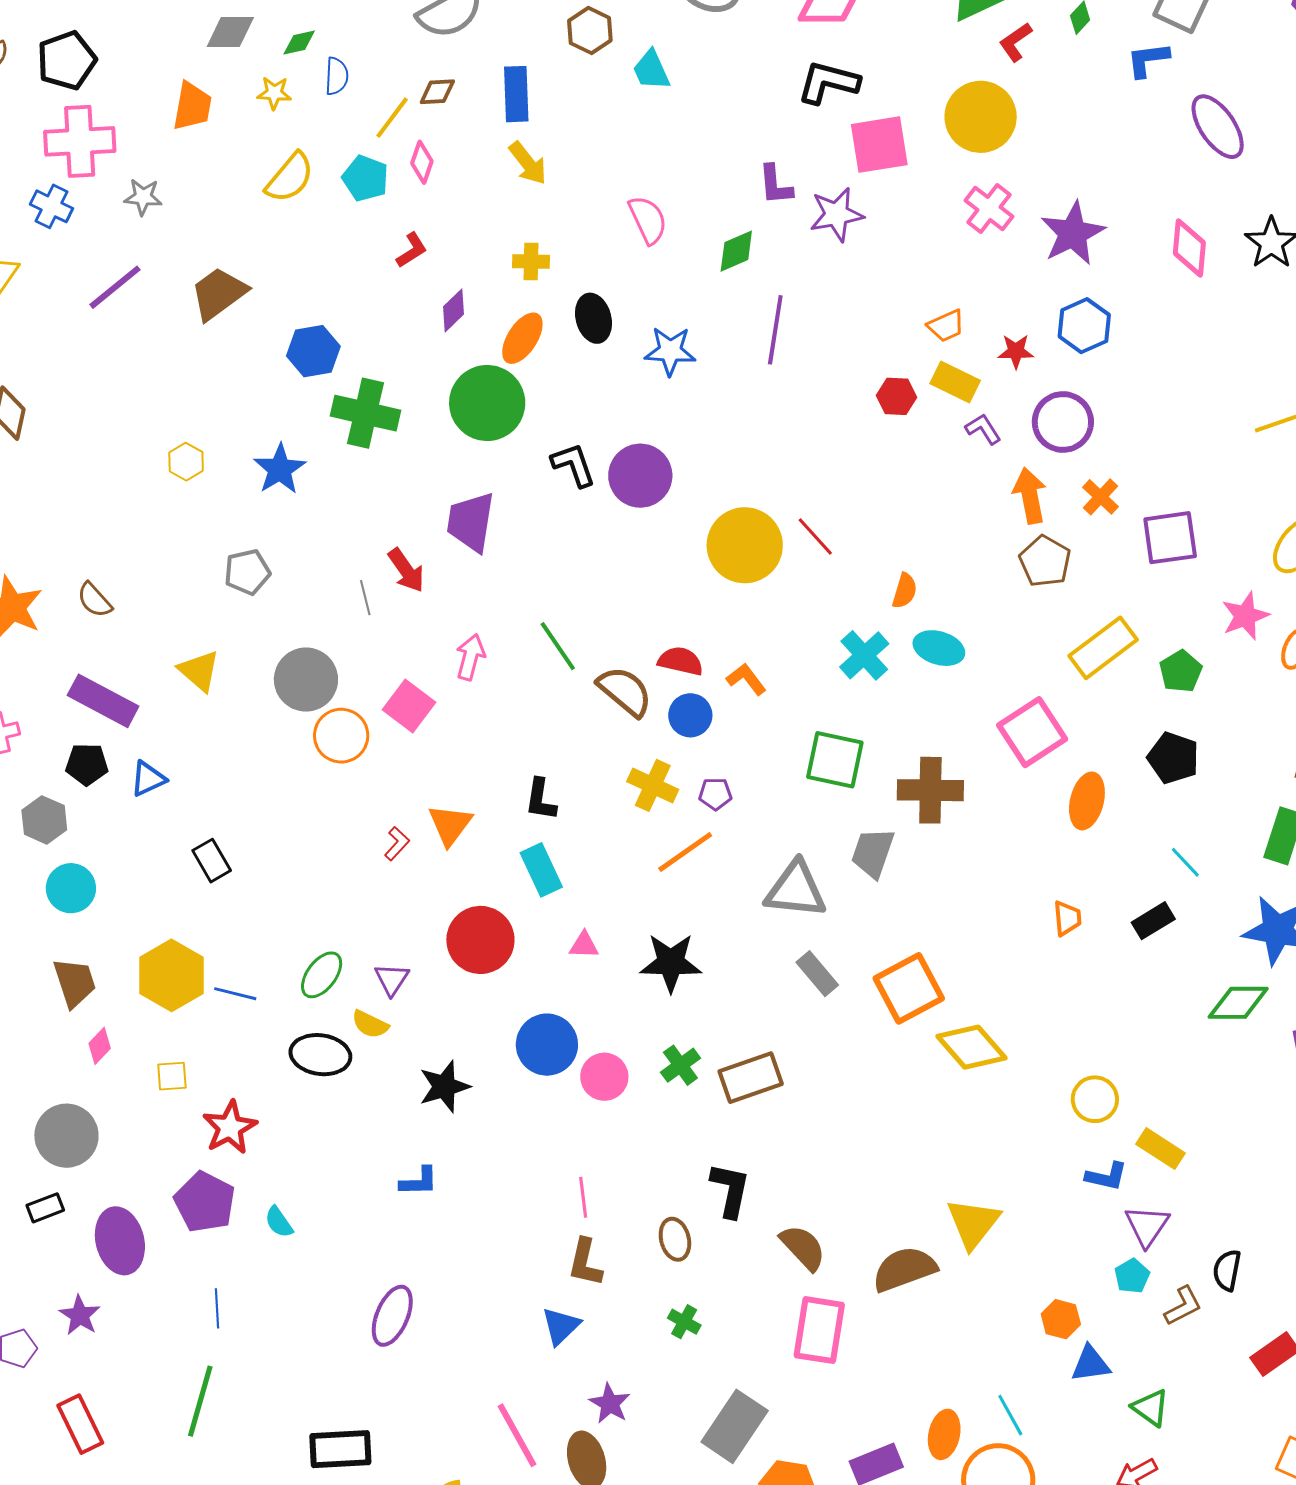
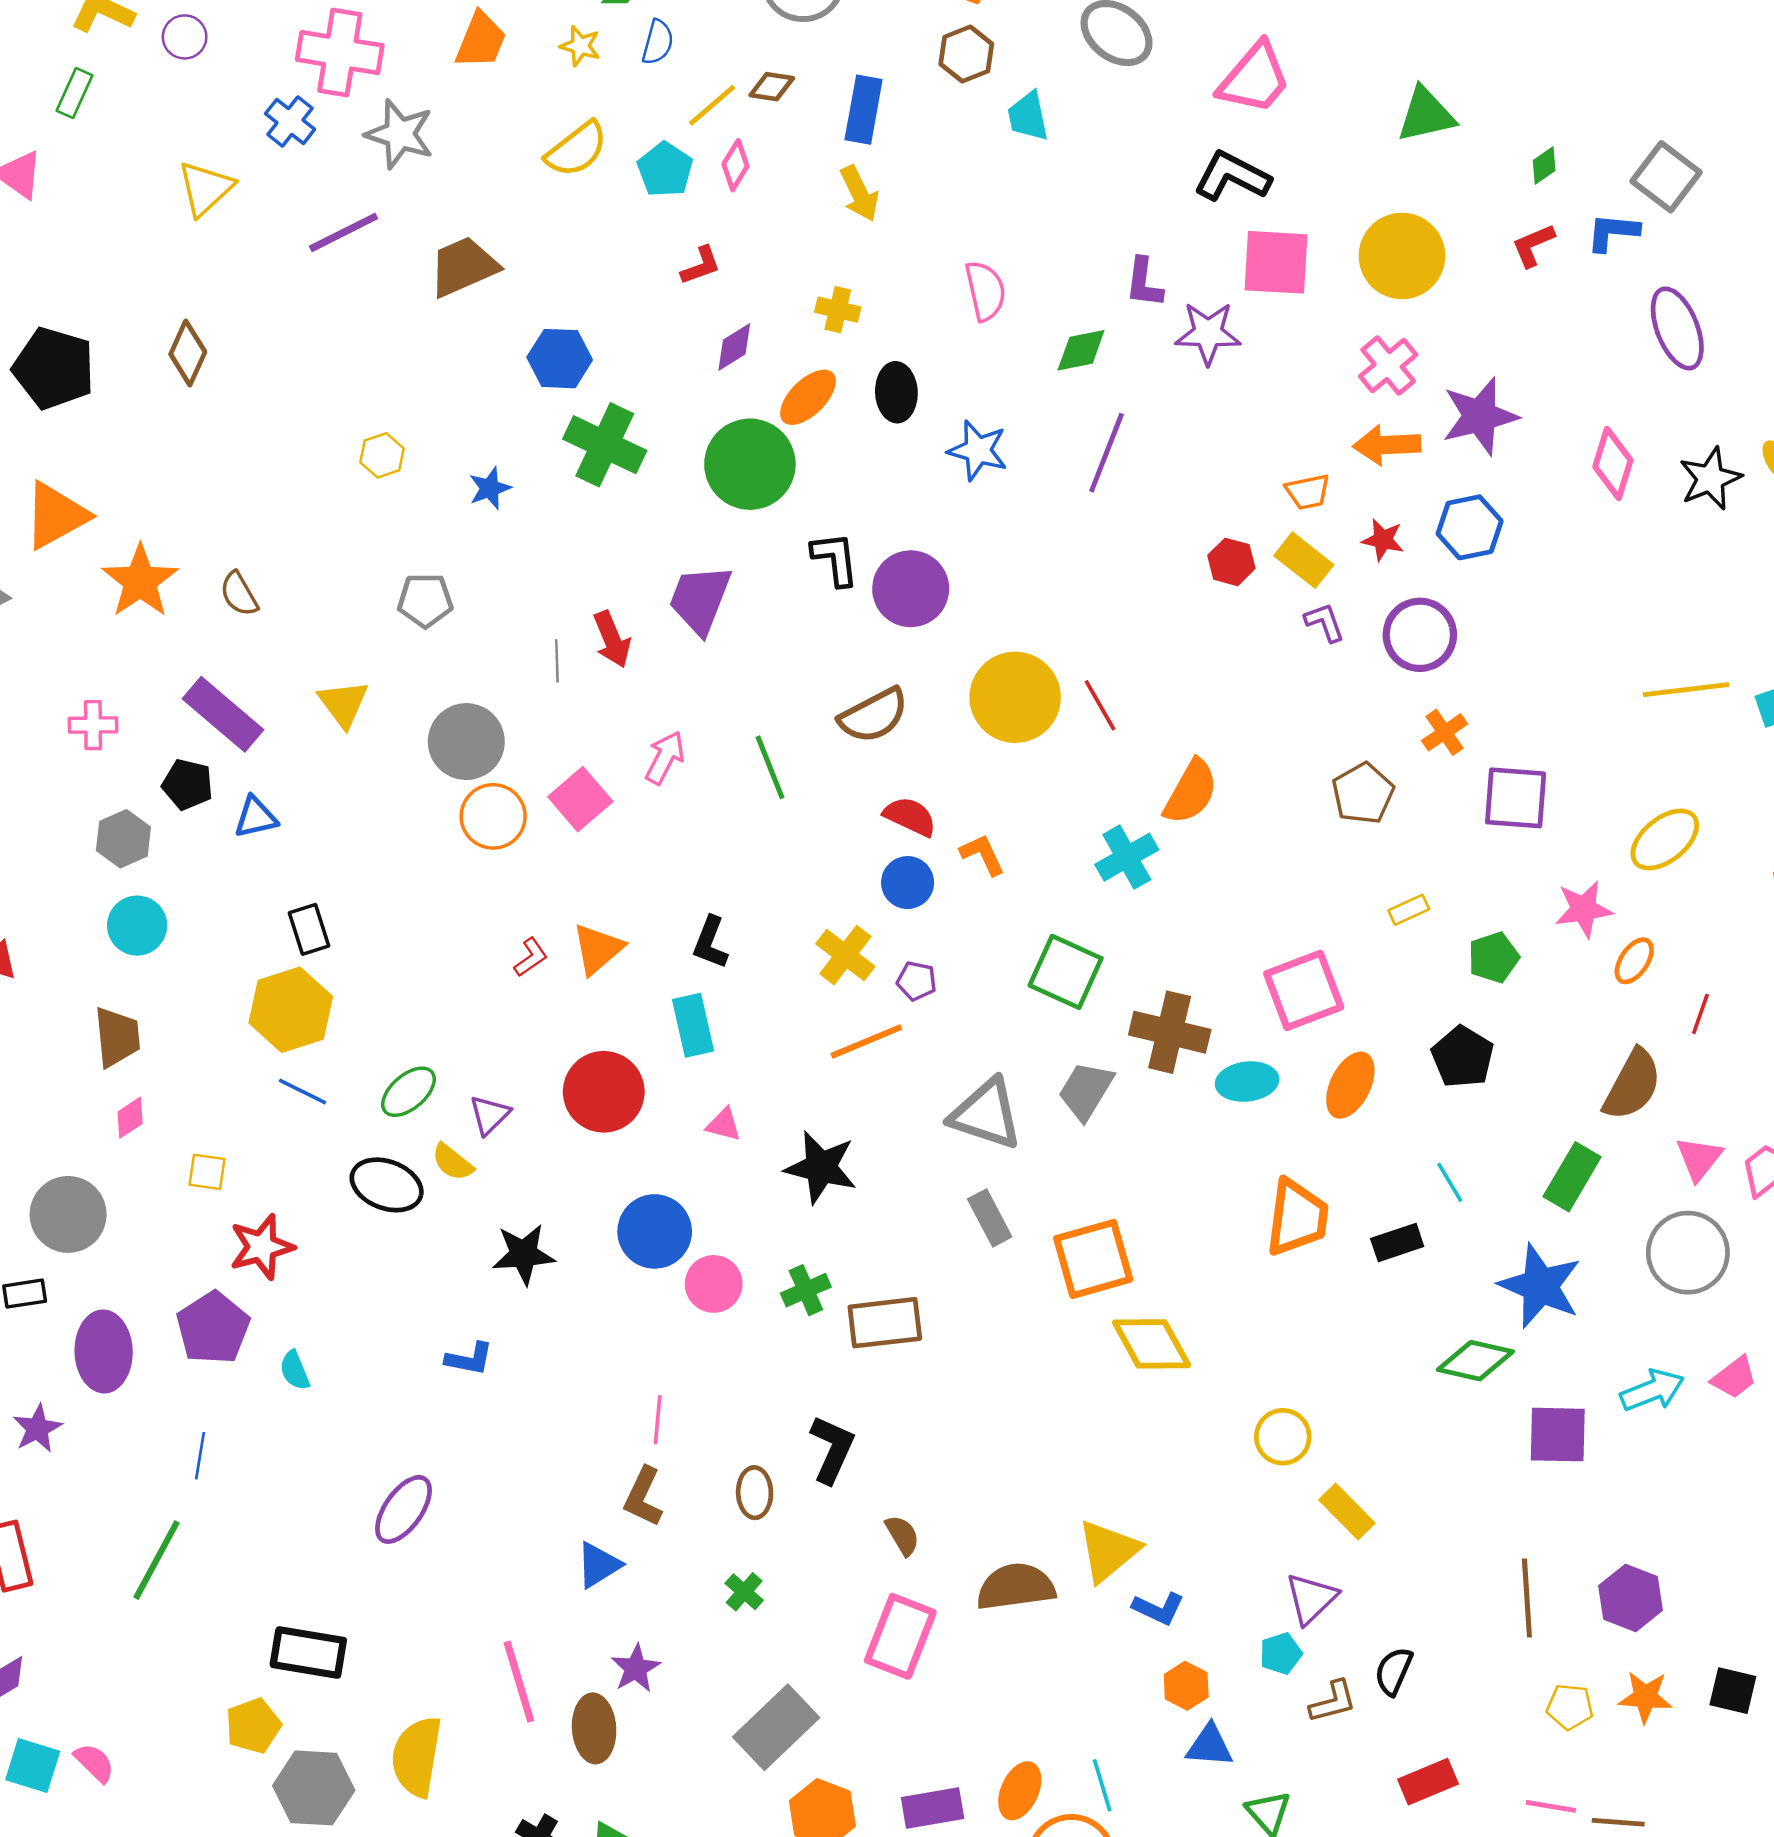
red L-shape: (1016, 42) -> (1533, 245), moved
gray star: (143, 197) -> (400, 134), size x1.5
blue star: (280, 469) -> (490, 488), size x0.7
orange arrow: (1030, 496) -> (1387, 445), moved, turned -94
orange semicircle: (905, 591) -> (1191, 792), size x1.6
cyan ellipse: (939, 648) -> (1247, 1082), moved, turned -36
yellow rectangle: (1103, 648) -> (1409, 910), size x0.5
brown semicircle: (625, 691) -> (874, 715), moved, turned 100
orange trapezoid: (1067, 918) -> (1297, 1218), size x1.8
yellow hexagon: (171, 975) -> (291, 1010), moved
blue L-shape: (1107, 1176) -> (1158, 1608), moved
brown semicircle: (803, 1247) -> (902, 1535), size x0.7

